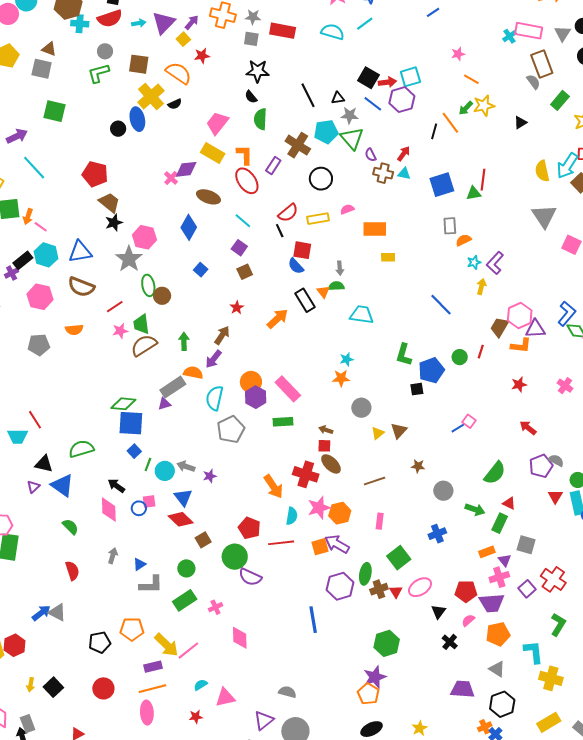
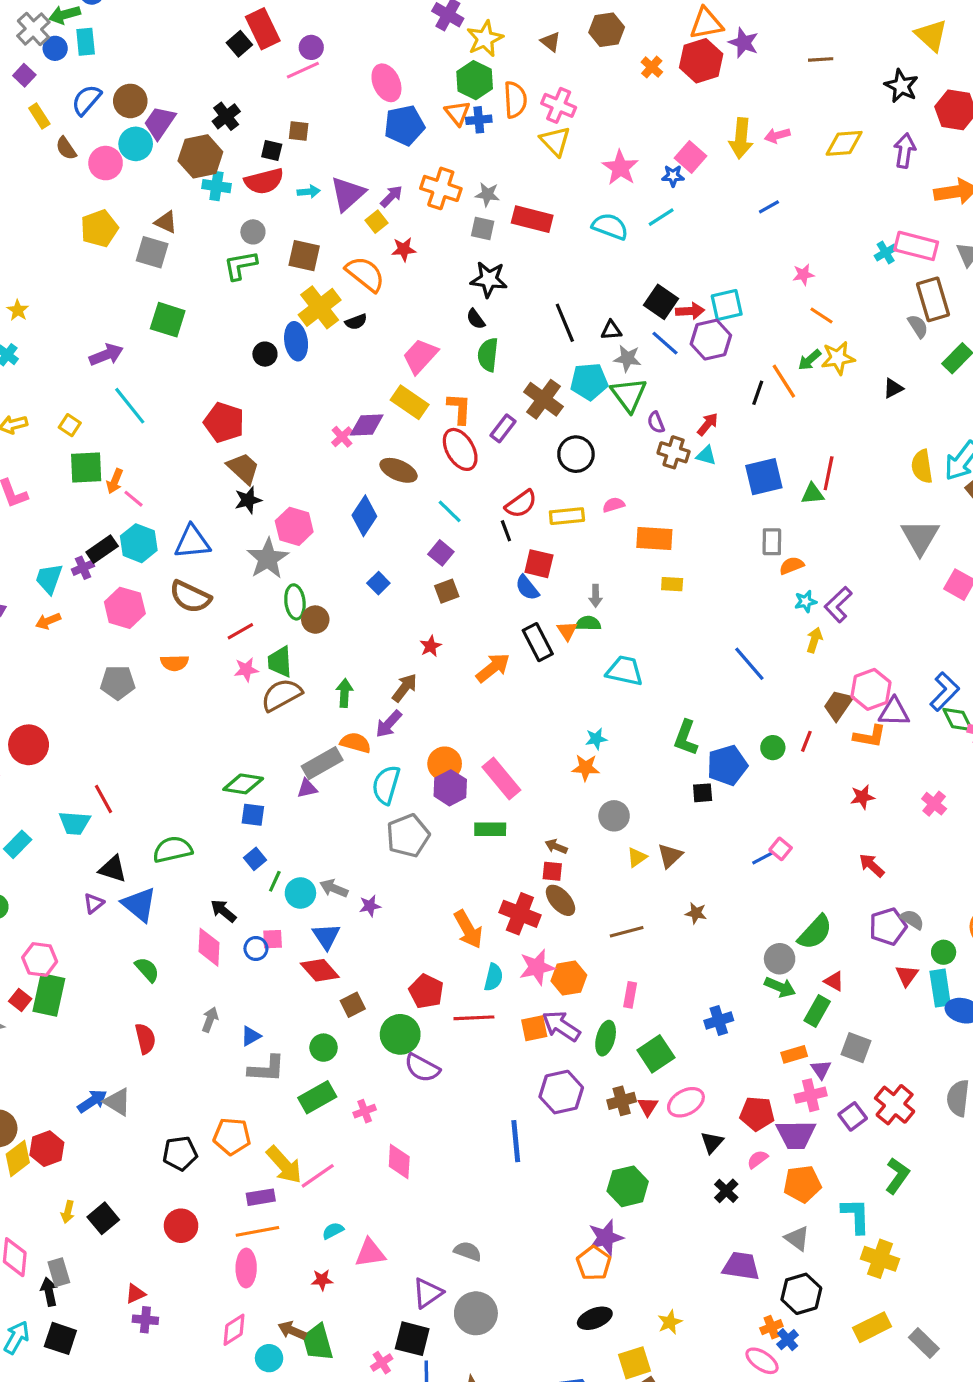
blue square: (131, 423) -> (253, 815), size x0.6
gray circle: (443, 491) -> (780, 959), moved
green ellipse: (365, 574) -> (606, 1038), moved

